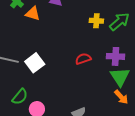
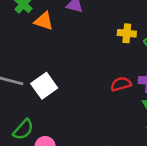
red semicircle: (83, 59) -> (121, 84), moved

